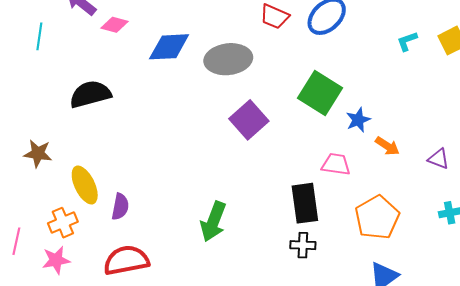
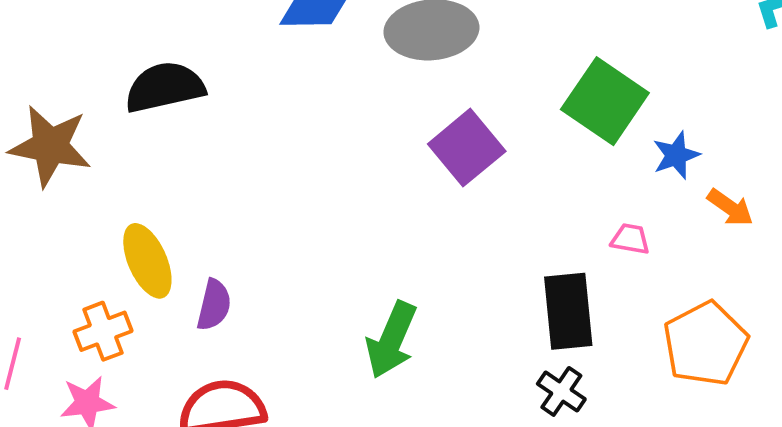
brown star: (38, 153) -> (50, 146), moved, size x1.5
pink trapezoid: (336, 164) -> (630, 239), size x0.7
black cross: (303, 245) -> (561, 391), turned 30

